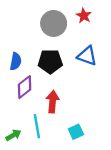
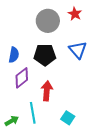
blue triangle: (87, 56) -> (78, 50), turned 30
cyan square: (76, 132) -> (68, 118), turned -32

